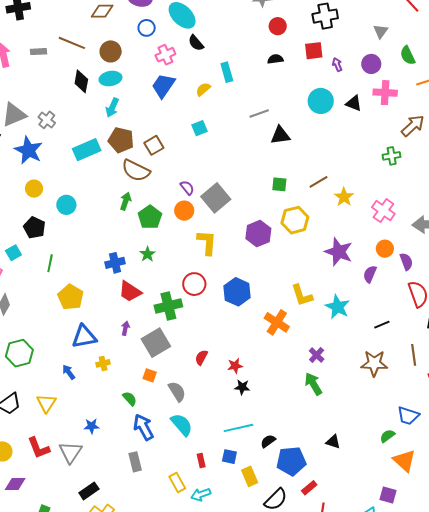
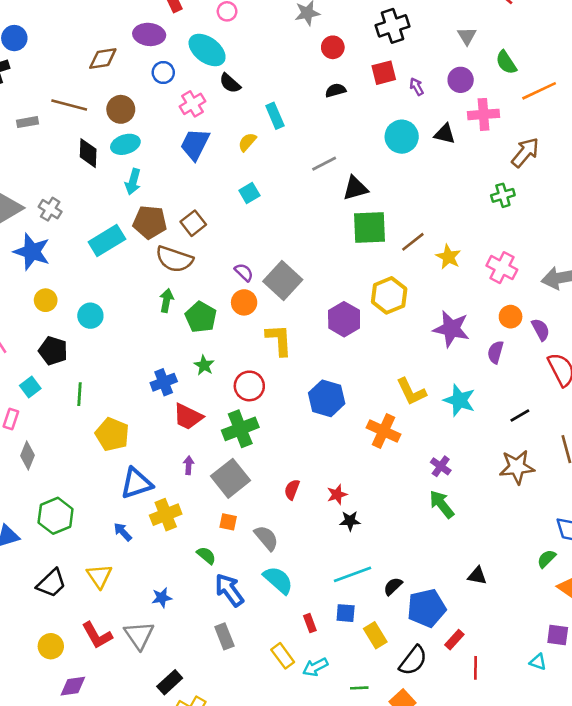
green square: (279, 184) -> (370, 228), moved, size x1.8
red circle: (194, 284) -> (249, 386), moved
yellow cross: (103, 363) -> (166, 515), size x1.6

